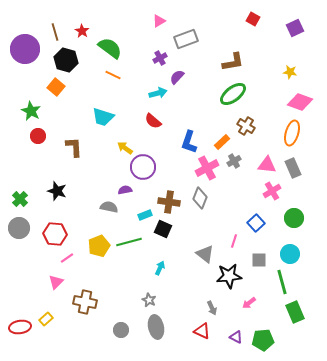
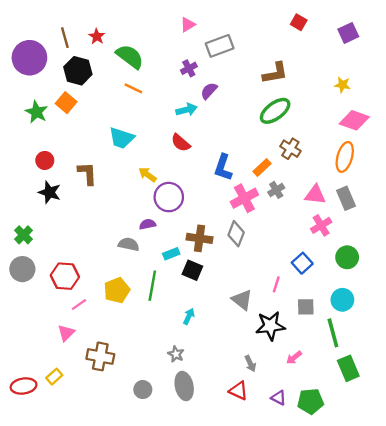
green star: (31, 111) -> (37, 112), moved
black star: (57, 191) -> (50, 192), moved
green line: (129, 242) -> (152, 286), turned -65

